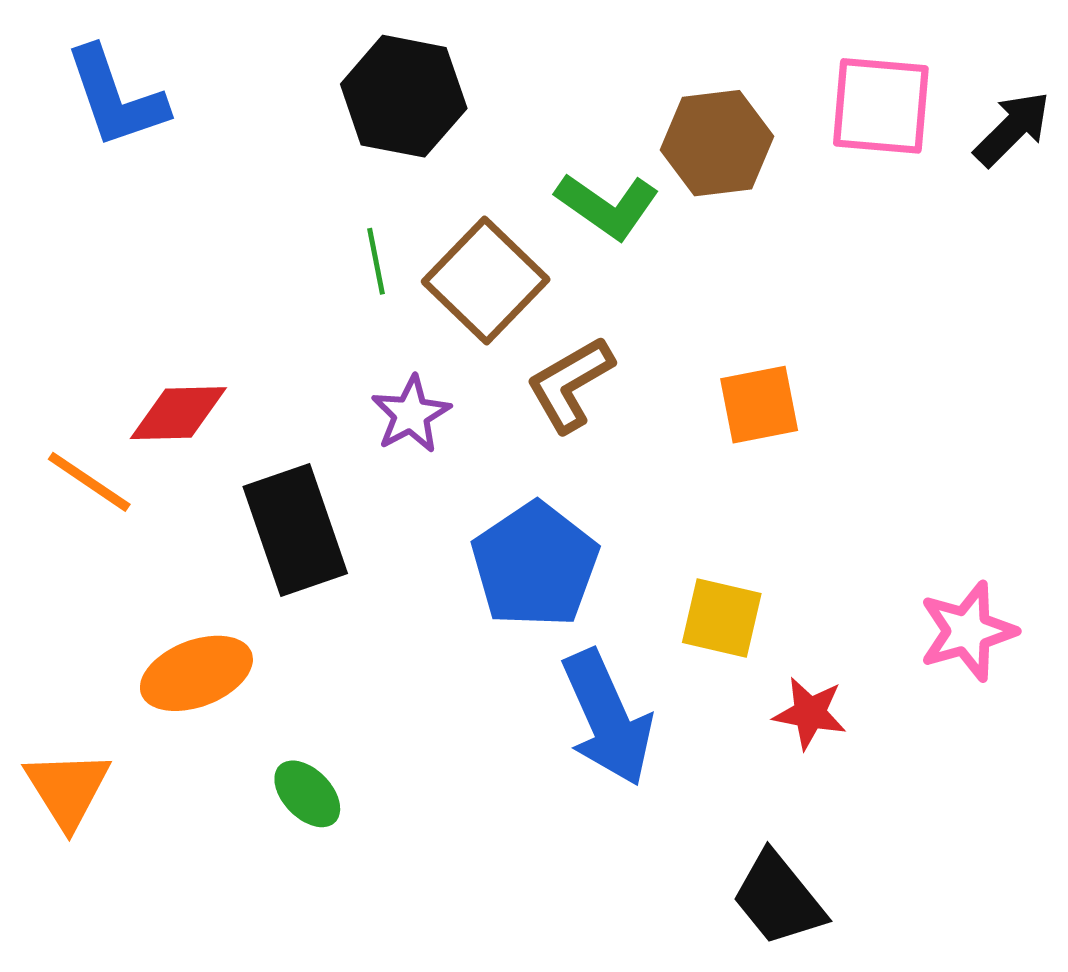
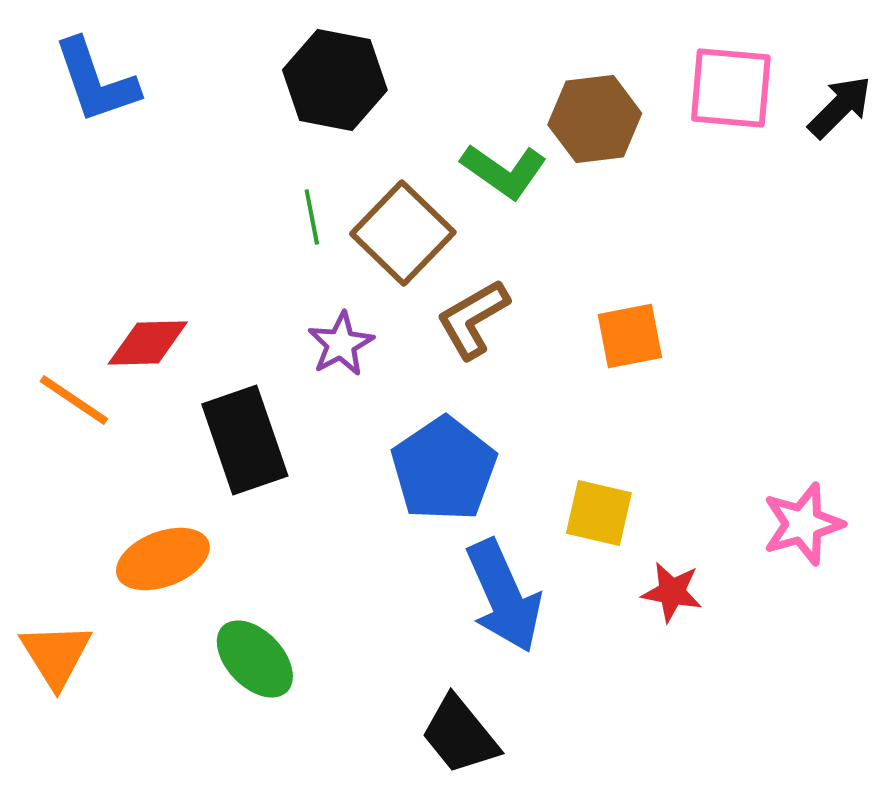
green ellipse: (307, 794) -> (255, 659), size x1.4
black trapezoid: (778, 899) -> (460, 735), moved

